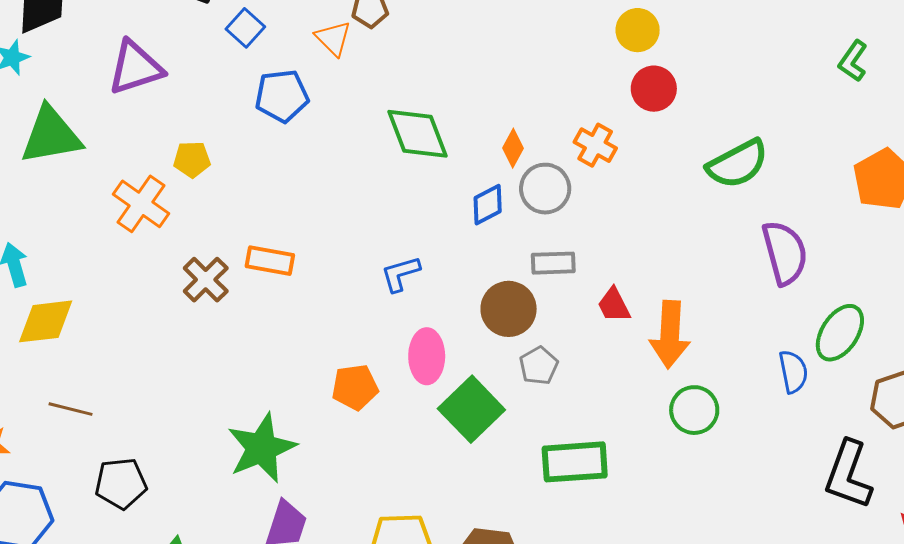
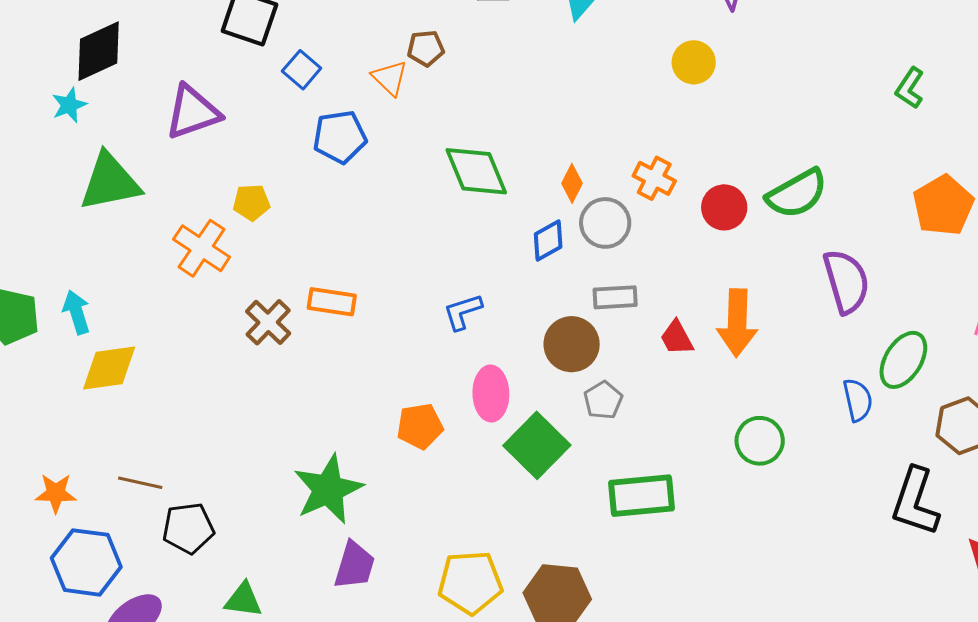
red circle: (654, 89) -> (724, 207), moved
orange arrow: (670, 334) -> (737, 323), moved
brown line: (70, 409) -> (140, 483), moved

